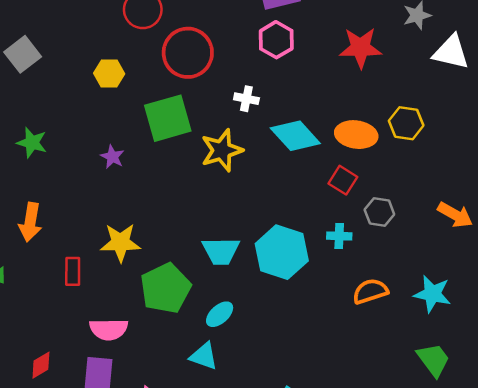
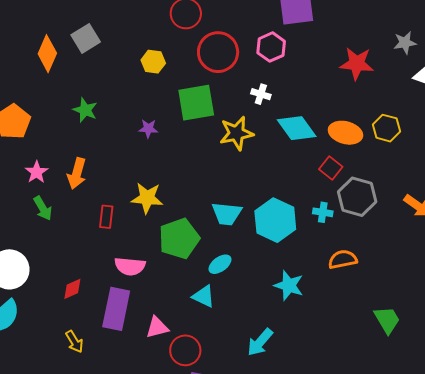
pink hexagon: (276, 40) -> (271, 47), moved
purple star: (112, 157) -> (148, 129), turned -30
gray hexagon: (379, 212) -> (357, 197), size x1.6
cyan star: (432, 294) -> (289, 285), moved

